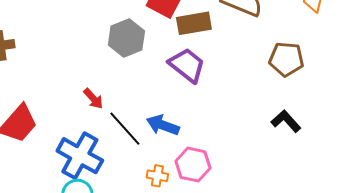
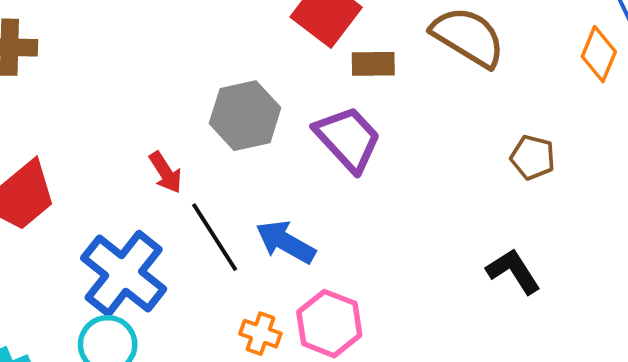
brown rectangle: (194, 23) -> (373, 64), size x0.7
gray hexagon: (126, 38) -> (245, 116), moved
brown pentagon: (286, 59) -> (533, 157), size x0.7

